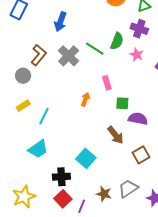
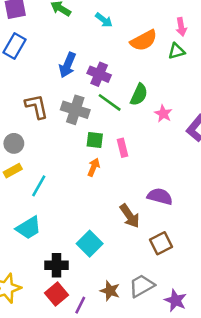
purple cross: (139, 29) -> (99, 74), moved
brown L-shape: (39, 55) -> (37, 106), turned -55
gray cross: (69, 56) -> (75, 110), turned -30
gray circle: (23, 76) -> (14, 143), moved
green square: (122, 103) -> (95, 140), moved

